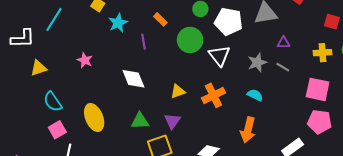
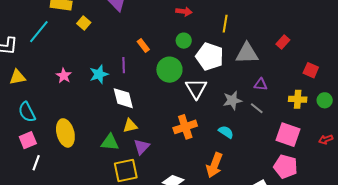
cyan star: (118, 23) -> (99, 74), moved
white diamond: (133, 79) -> (123, 98), moved
yellow triangle: (178, 91) -> (130, 126), moved

